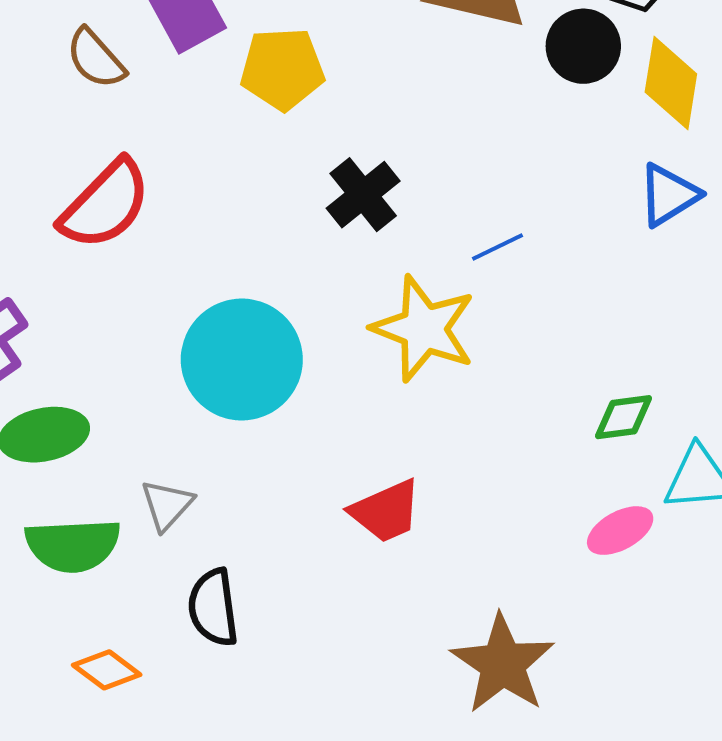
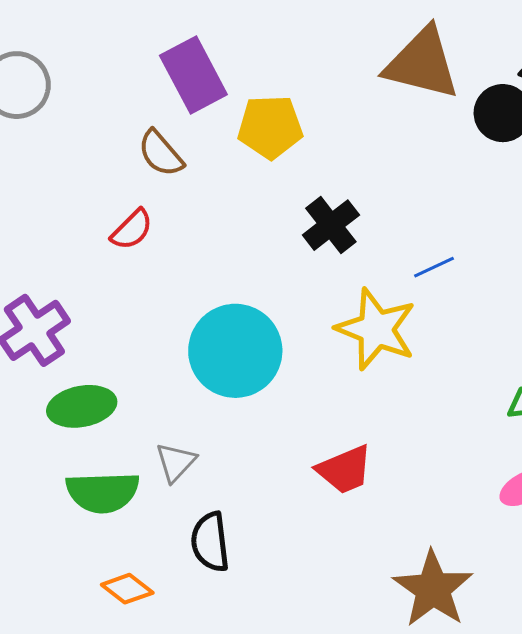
brown semicircle: (96, 59) -> (161, 153), moved
red semicircle: (105, 205) -> (132, 230), size x0.6

